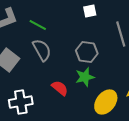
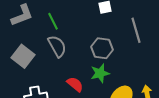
green line: (38, 25) -> (53, 21), turned 36

